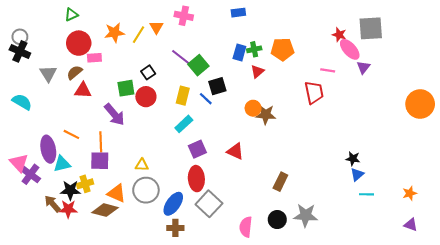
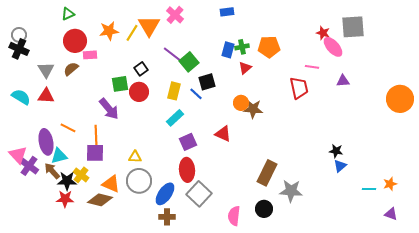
pink cross: (184, 16) -> (175, 15), turned 30
orange triangle: (156, 27) -> (149, 26), size x1.6
purple triangle: (363, 67) -> (343, 81), moved, turned 48
red triangle: (83, 90) -> (46, 96), moved
red triangle: (235, 151) -> (223, 134), moved
brown rectangle: (280, 182) -> (267, 173), size x1.4
yellow cross: (85, 184) -> (81, 175), turned -35
cyan line: (367, 194) -> (369, 189), moved
brown arrow: (52, 204) -> (52, 171), moved
gray star: (306, 215) -> (291, 191), moved

